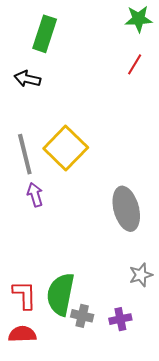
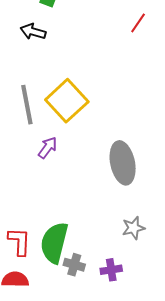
purple arrow: (35, 195) -> (48, 148), moved, turned 50

